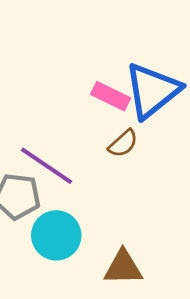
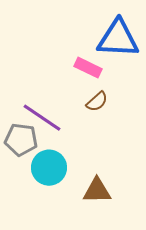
blue triangle: (152, 91) -> (118, 39), moved, turned 42

